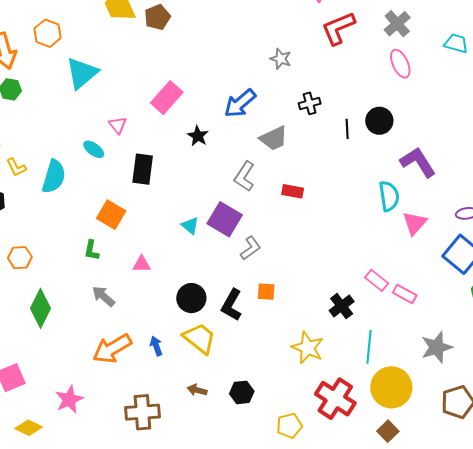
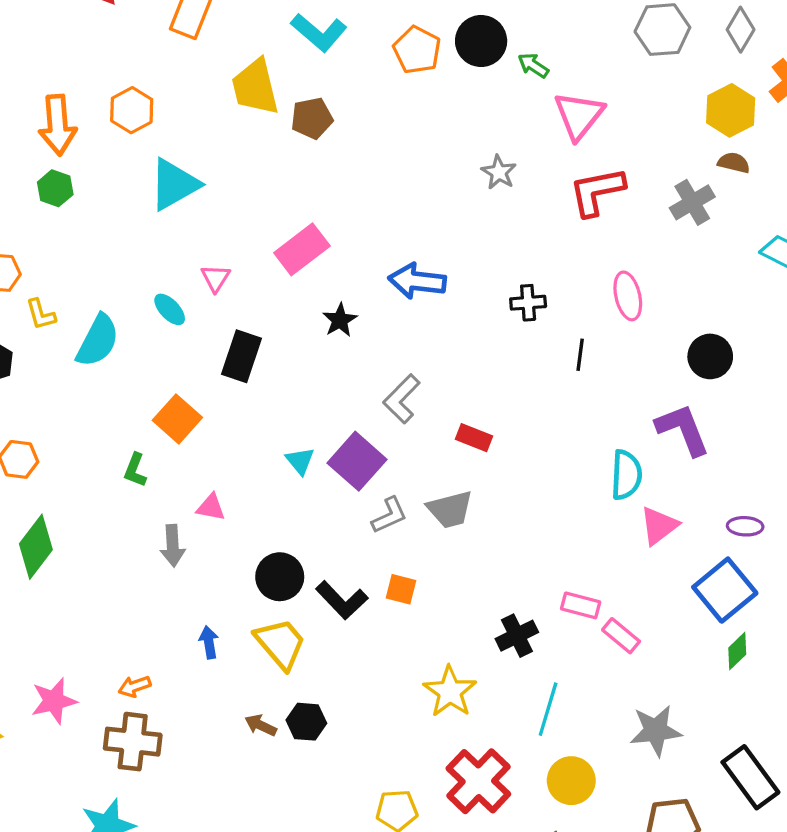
gray star: (281, 59) -> (499, 172), moved
pink ellipse: (400, 64) -> (628, 296), moved
blue arrow: (240, 103) -> (417, 281), turned 36
black circle: (379, 121) -> (710, 356), moved
gray trapezoid: (274, 138) -> (450, 509), moved
pink rectangle: (377, 280) -> (581, 605), turned -35
gray arrow: (103, 296) -> (173, 546), moved, turned -145
black L-shape: (232, 305) -> (342, 600), turned -84
orange arrow: (112, 349) -> (135, 686), moved, size x0.5
yellow circle: (391, 387) -> (571, 781), size x0.7
black hexagon: (242, 392) -> (306, 722), moved
brown cross: (142, 412) -> (133, 742), moved

